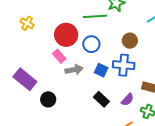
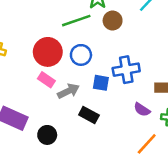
brown circle: (130, 41) -> (113, 21), moved
black rectangle: (101, 99) -> (89, 115), moved
purple semicircle: (127, 100) -> (142, 110), turned 96

